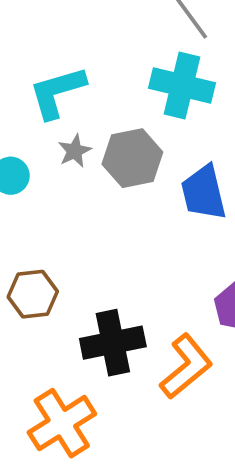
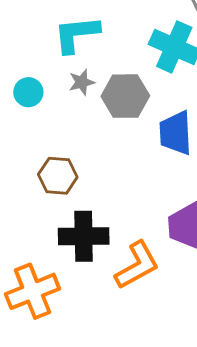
brown hexagon: (33, 294) -> (58, 176), moved

